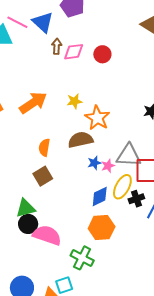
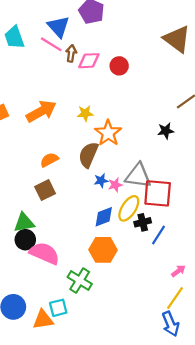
pink line: (17, 22) -> (51, 44), moved
brown semicircle: (81, 140) -> (88, 155), turned -60
orange semicircle: (44, 148) -> (49, 160), turned 48

